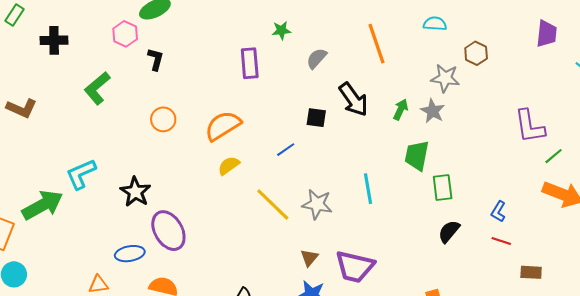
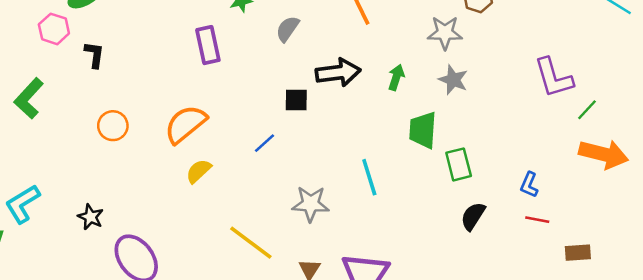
black arrow: (353, 99) -> (338, 73), turned -54
gray star: (433, 111) -> (453, 80), moved
black star: (135, 192) -> (91, 217), size x0.7
yellow line: (273, 205) -> (251, 243), moved

